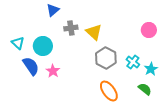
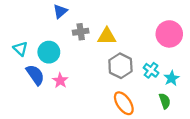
pink circle: (149, 30) -> (169, 34), size x1.5
yellow triangle: (94, 32) -> (107, 36), turned -42
green semicircle: (145, 89) -> (165, 101), turned 32

